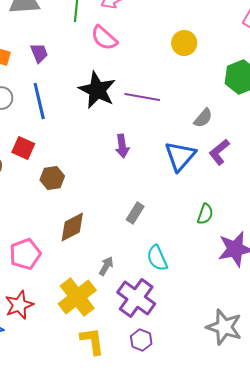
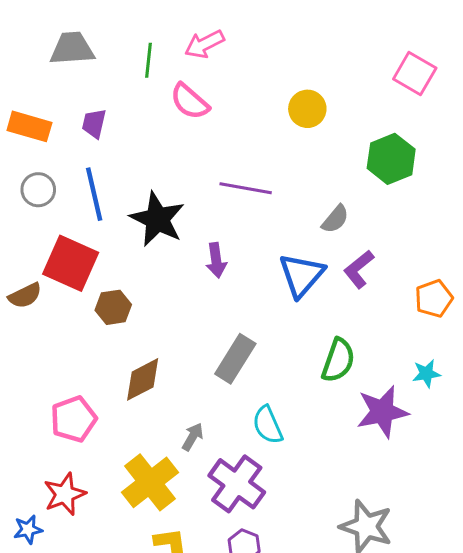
purple trapezoid: (39, 53) -> (94, 124), turned -145
black star: (97, 90) -> (157, 219), moved
red square: (23, 148) -> (71, 263), size x1.6
gray rectangle: (135, 213) -> (235, 359), size x1.5
green semicircle: (205, 214) -> (338, 360), size x1.4

